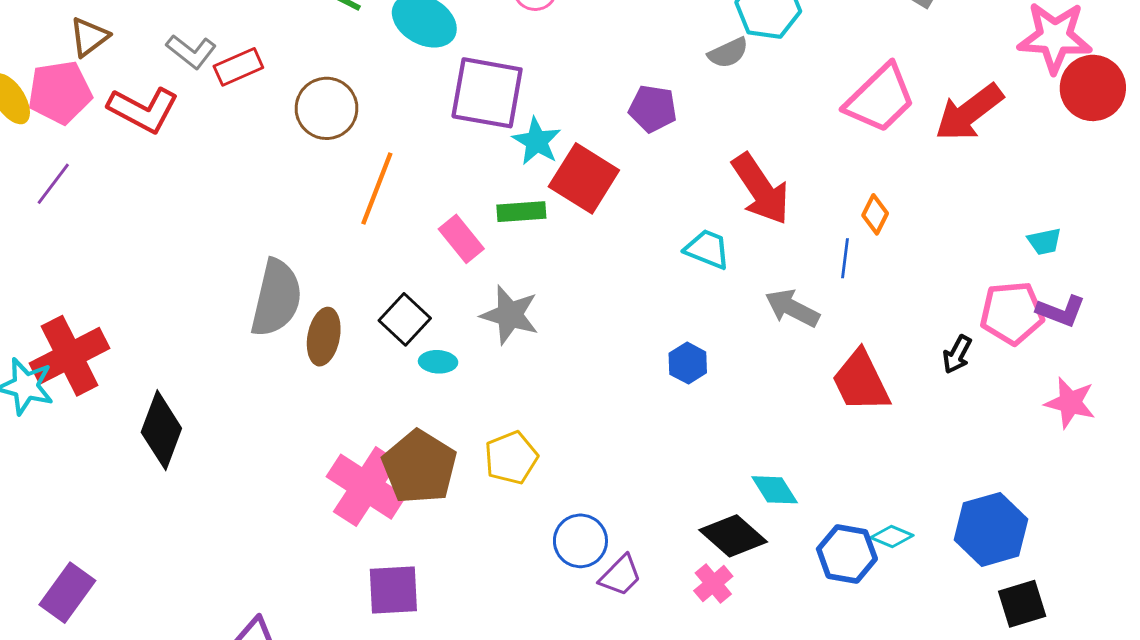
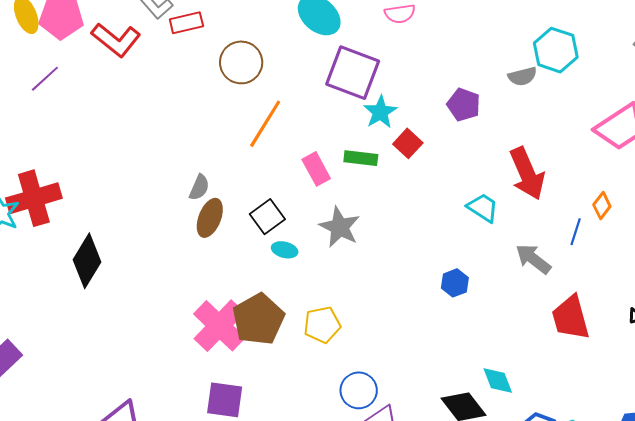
red square: (584, 178) -> (408, 143), size x0.6
gray semicircle: (276, 298) -> (199, 187), moved, size x0.5

